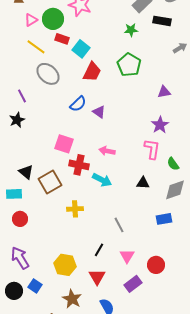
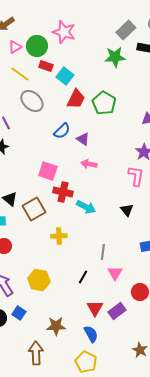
green star: (131, 30) -> (115, 57), size x1.5
green pentagon: (129, 65) -> (104, 103), moved
pink arrow: (107, 151) -> (89, 164), moved
black triangle: (143, 183) -> (127, 210), turned 48
gray line: (119, 225) -> (103, 252), turned 35
pink triangle: (127, 256) -> (115, 273), moved
yellow hexagon: (65, 265) -> (39, 280), moved
red triangle: (97, 277) -> (95, 308), moved
brown star: (72, 299) -> (56, 326), turned -30

